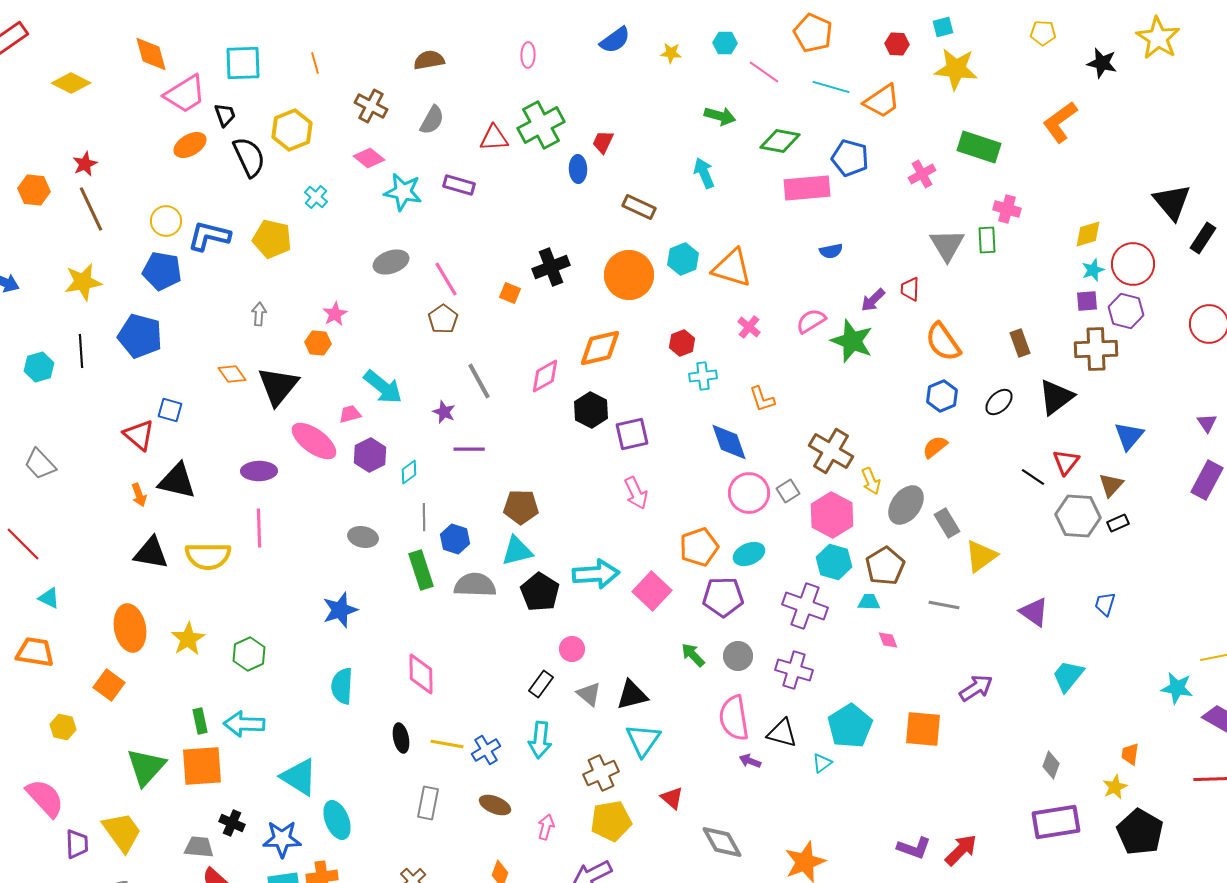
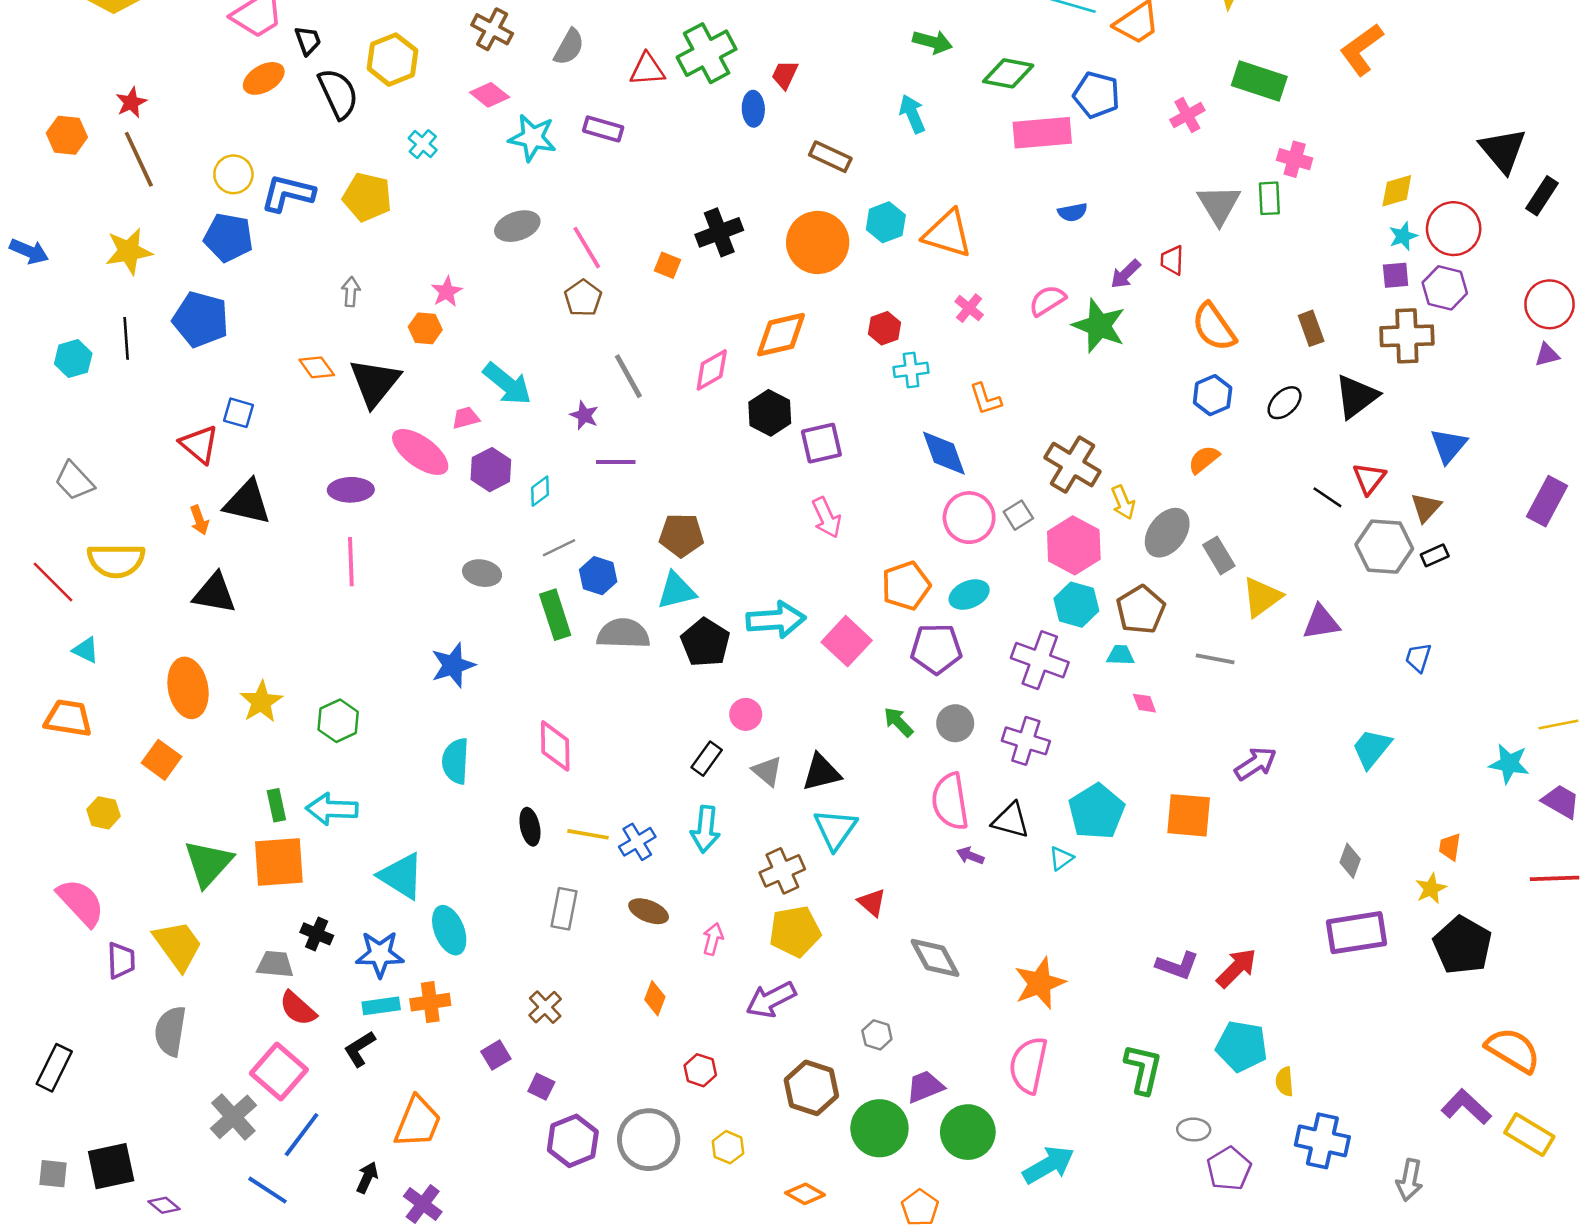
purple triangle: (1207, 423) -> (1547, 355), moved, turned 50
gray line: (424, 517) -> (559, 548), turned 64
yellow semicircle: (208, 556) -> (116, 560), moved
purple triangle: (1034, 612) -> (1321, 622), moved, turned -44

